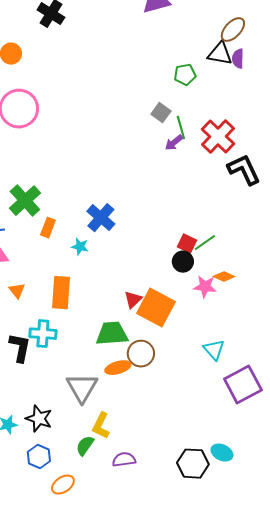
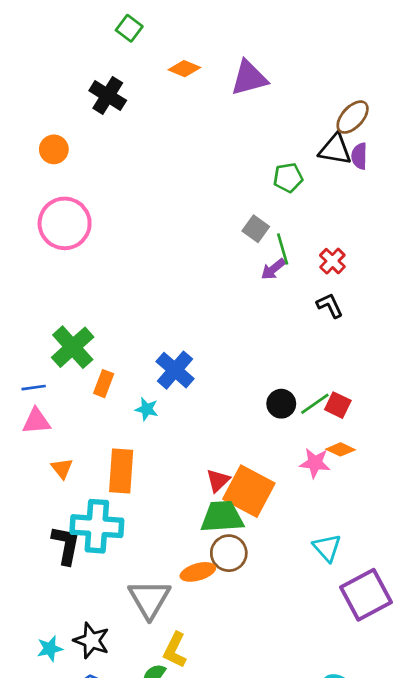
red cross: (218, 137) -> (332, 261), size x0.6
black L-shape: (244, 170) -> (330, 305), moved, size x0.6
red square: (187, 244) -> (338, 405), moved
black circle: (183, 262) -> (281, 404), moved
cyan cross: (43, 334) -> (97, 526), size x1.4
green trapezoid: (112, 334) -> (222, 517), moved

